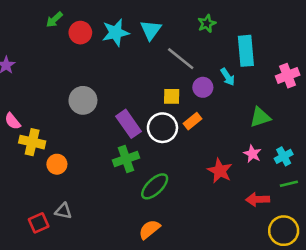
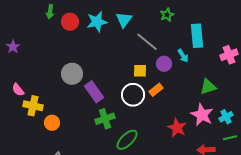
green arrow: (54, 20) -> (50, 12), turned -40
purple rectangle: (129, 124) -> (94, 92), moved
pink star: (252, 154) -> (202, 115), size x1.6

